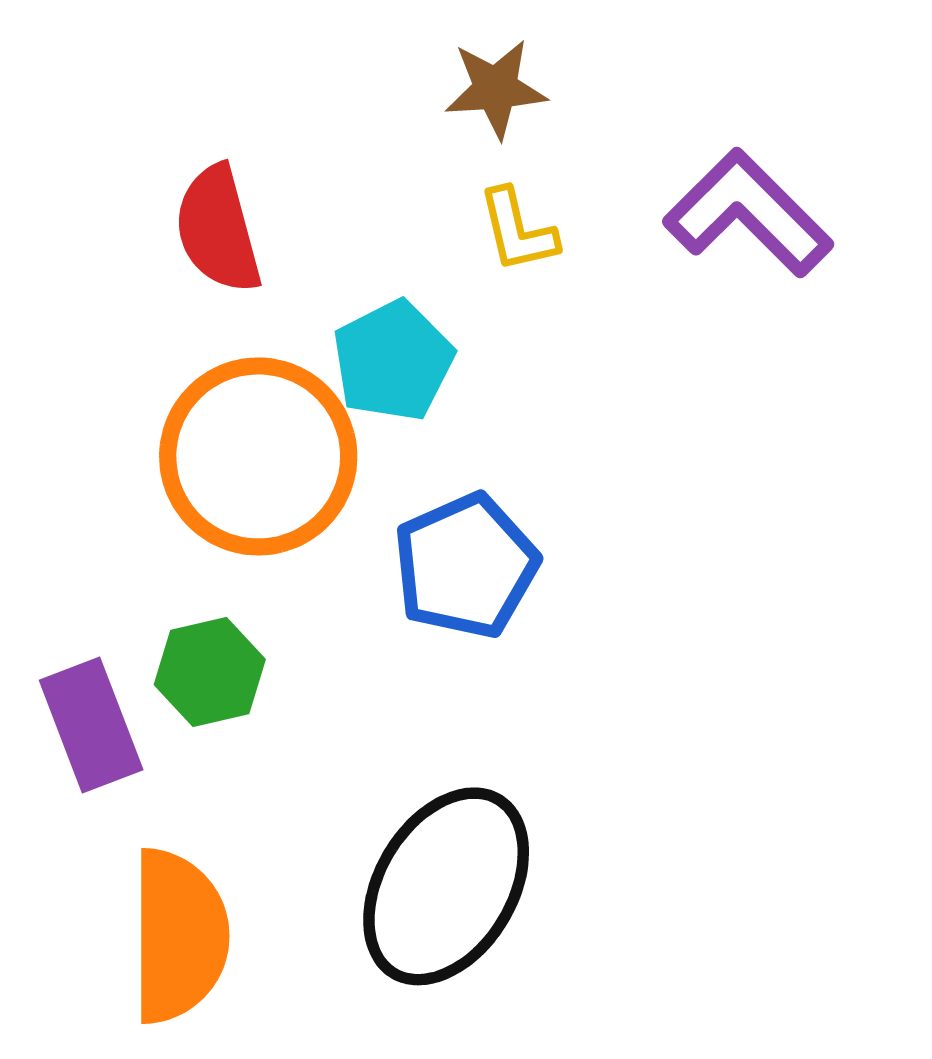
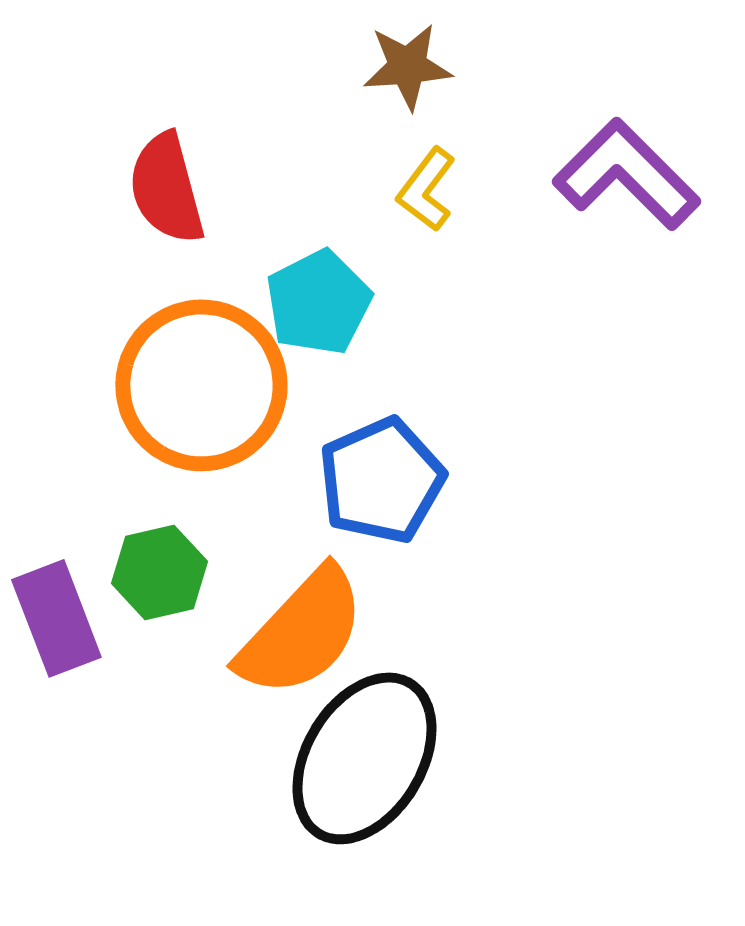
yellow L-shape: (518, 231) -> (426, 189), turned 50
orange semicircle: (179, 936) -> (301, 632), moved, turned 43

